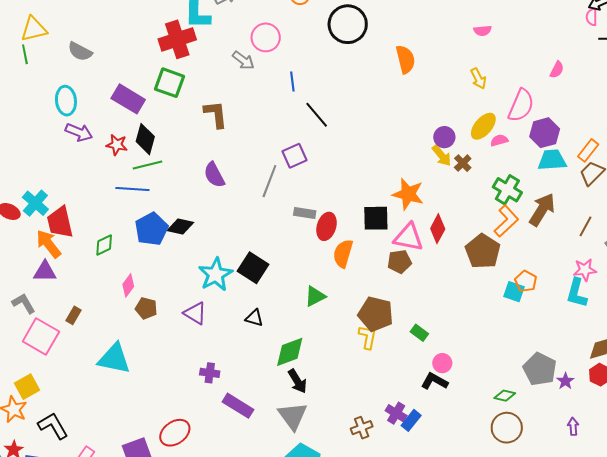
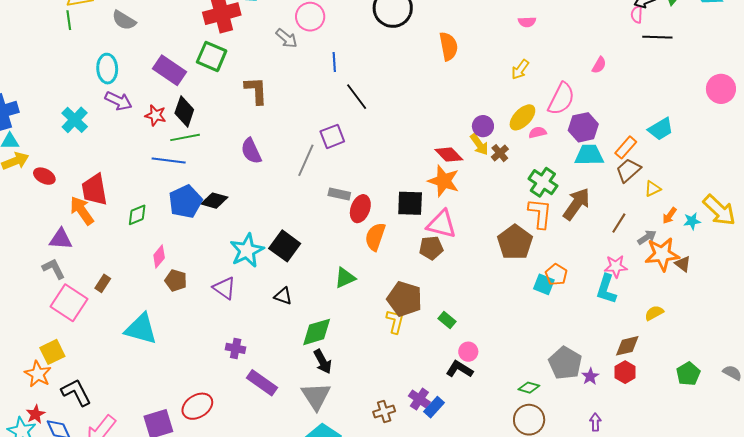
yellow arrow: (478, 78) -> (520, 69), turned 60
cyan cross: (35, 203) -> (75, 120), moved
orange L-shape: (506, 221) -> (540, 213), turned -44
red diamond: (438, 229) -> (449, 155), moved, turned -76
purple triangle: (45, 272) -> (61, 239), moved

